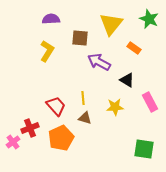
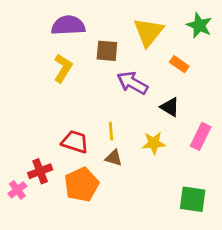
purple semicircle: (51, 19) -> (68, 25), size x1.4
pink rectangle: (150, 102) -> (201, 136), turned 54
red trapezoid: (56, 106) -> (75, 142), turned -30

